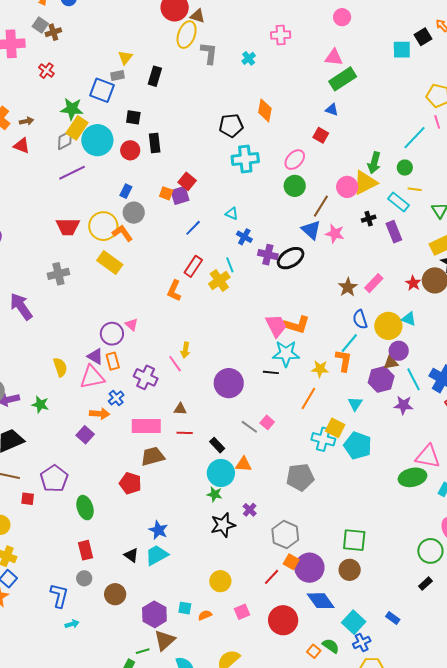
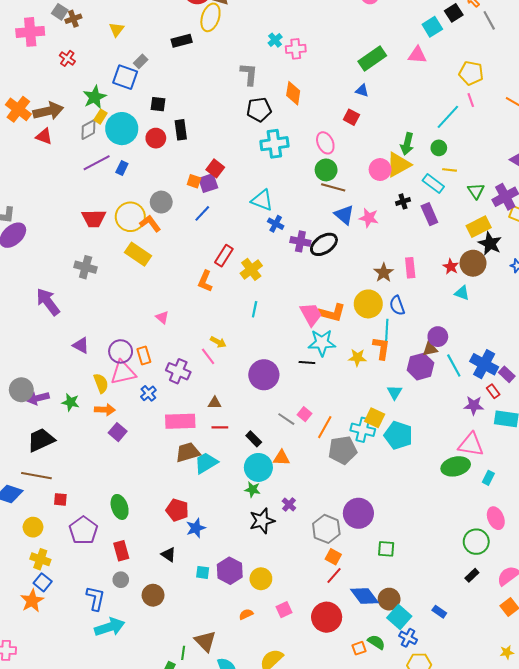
pink cross: (281, 35) -> (296, 49), moved
cyan square: (402, 50) -> (432, 27), turned -30
gray L-shape: (209, 53) -> (249, 74), moved
yellow triangle: (125, 57) -> (117, 29), moved
pink triangle: (334, 57) -> (417, 55), moved
gray rectangle: (118, 75) -> (141, 61), turned -32
black rectangle: (155, 76) -> (182, 41), moved, turned 60
green star: (72, 109) -> (95, 97), turned -30
brown arrow: (26, 121) -> (48, 111), size x2.0
yellow rectangle: (77, 128) -> (100, 117), size x0.6
pink ellipse: (295, 160) -> (325, 143), turned -65
blue rectangle: (126, 191) -> (122, 168), moved
brown line: (321, 206) -> (333, 187), moved, turned 75
cyan triangle: (232, 214) -> (262, 200), size x1.6
blue line: (193, 228) -> (202, 213), moved
cyan line: (230, 265) -> (255, 309), moved, turned 35
gray cross: (58, 274) -> (86, 267), turned 30
pink rectangle: (374, 283) -> (410, 268), turned -48
cyan triangle: (409, 319) -> (462, 293), moved
yellow circle: (388, 326) -> (368, 304), moved
purple circle: (112, 334) -> (121, 351), moved
cyan line: (349, 343) -> (387, 330), turned -35
yellow arrow: (185, 350) -> (218, 342), turned -70
purple triangle: (95, 356) -> (81, 345), moved
yellow semicircle: (60, 367) -> (101, 383), moved
orange line: (308, 398) -> (325, 427), moved
purple star: (403, 405) -> (474, 405), moved
orange arrow: (100, 414) -> (105, 410), moved
gray pentagon: (300, 477) -> (343, 450), moved
purple pentagon: (54, 479) -> (83, 530), moved
red pentagon: (130, 483) -> (177, 510), moved
blue star: (158, 530) -> (196, 528), turned 30
green square: (354, 540) -> (386, 549), moved, size x0.7
cyan trapezoid: (157, 555) -> (206, 463), moved
purple circle: (309, 568) -> (358, 513), moved
brown circle: (350, 570) -> (389, 599), moved
red line: (272, 577) -> (334, 576), moved
cyan square: (185, 608) -> (203, 572), moved
purple hexagon: (154, 614) -> (230, 571), moved
cyan arrow: (72, 624) -> (110, 627), size x2.0
brown triangle: (165, 640) -> (205, 641), turned -30
blue cross: (362, 643) -> (408, 638), turned -36
green line: (143, 651) -> (183, 653), turned -64
orange square: (314, 651) -> (359, 648), turned 32

